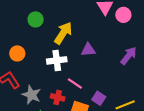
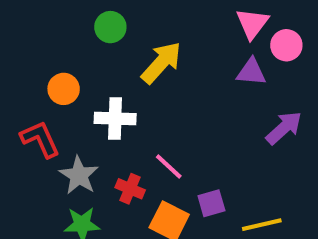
purple triangle: (88, 50) -> (251, 72), moved
white cross: (57, 60) -> (115, 119), moved
purple square: (99, 98) -> (211, 203), turned 32

